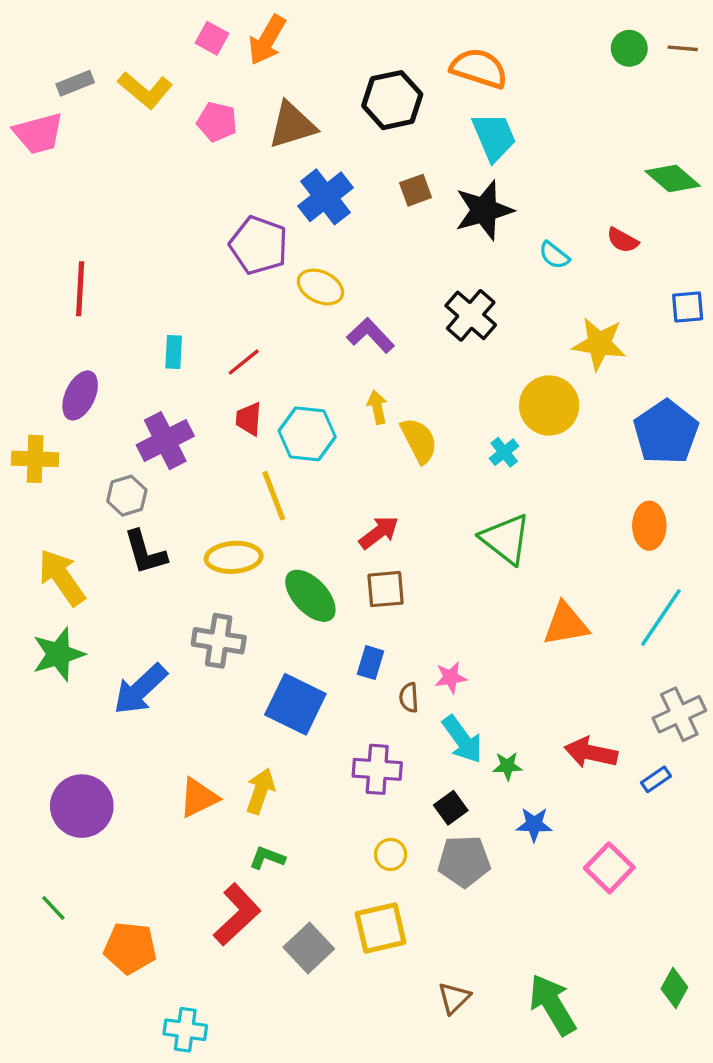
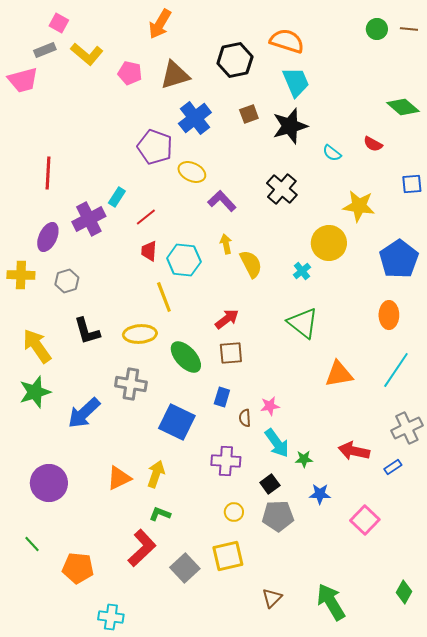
pink square: (212, 38) -> (59, 23), moved
cyan rectangle: (174, 352) -> (117, 197), moved, turned 30
purple cross: (165, 441) -> (89, 219), moved
gray hexagon: (127, 496) -> (67, 281), moved

